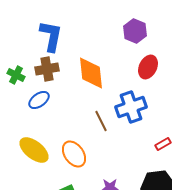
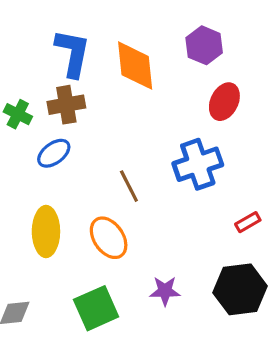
orange diamond: (91, 73) -> (135, 66), moved
brown line: (101, 121) -> (129, 186), moved
yellow ellipse: (34, 150) -> (46, 231), turned 52

